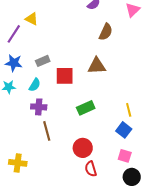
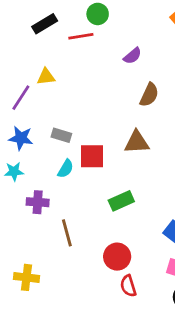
yellow triangle: (32, 19) -> (46, 77), turned -32
gray rectangle: (43, 61) -> (61, 135), turned 40
cyan semicircle: (35, 85) -> (66, 169), moved
purple cross: (39, 107) -> (38, 202), moved

